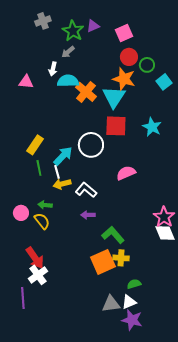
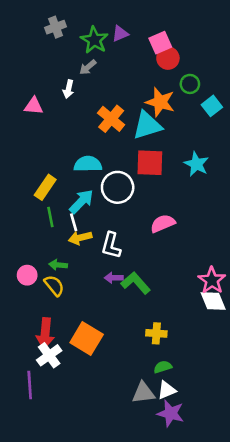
red circle: (129, 57) -> (168, 58), moved
cyan semicircle: (68, 81) -> (88, 164), moved
cyan triangle: (114, 97) -> (147, 125), turned 40
white L-shape: (86, 190) -> (111, 245), turned -115
green L-shape: (113, 235) -> (136, 283), moved
red arrow: (35, 258) -> (45, 333), turned 40
orange square: (103, 262) -> (87, 338), moved, turned -35
green semicircle: (134, 284) -> (163, 367), moved

